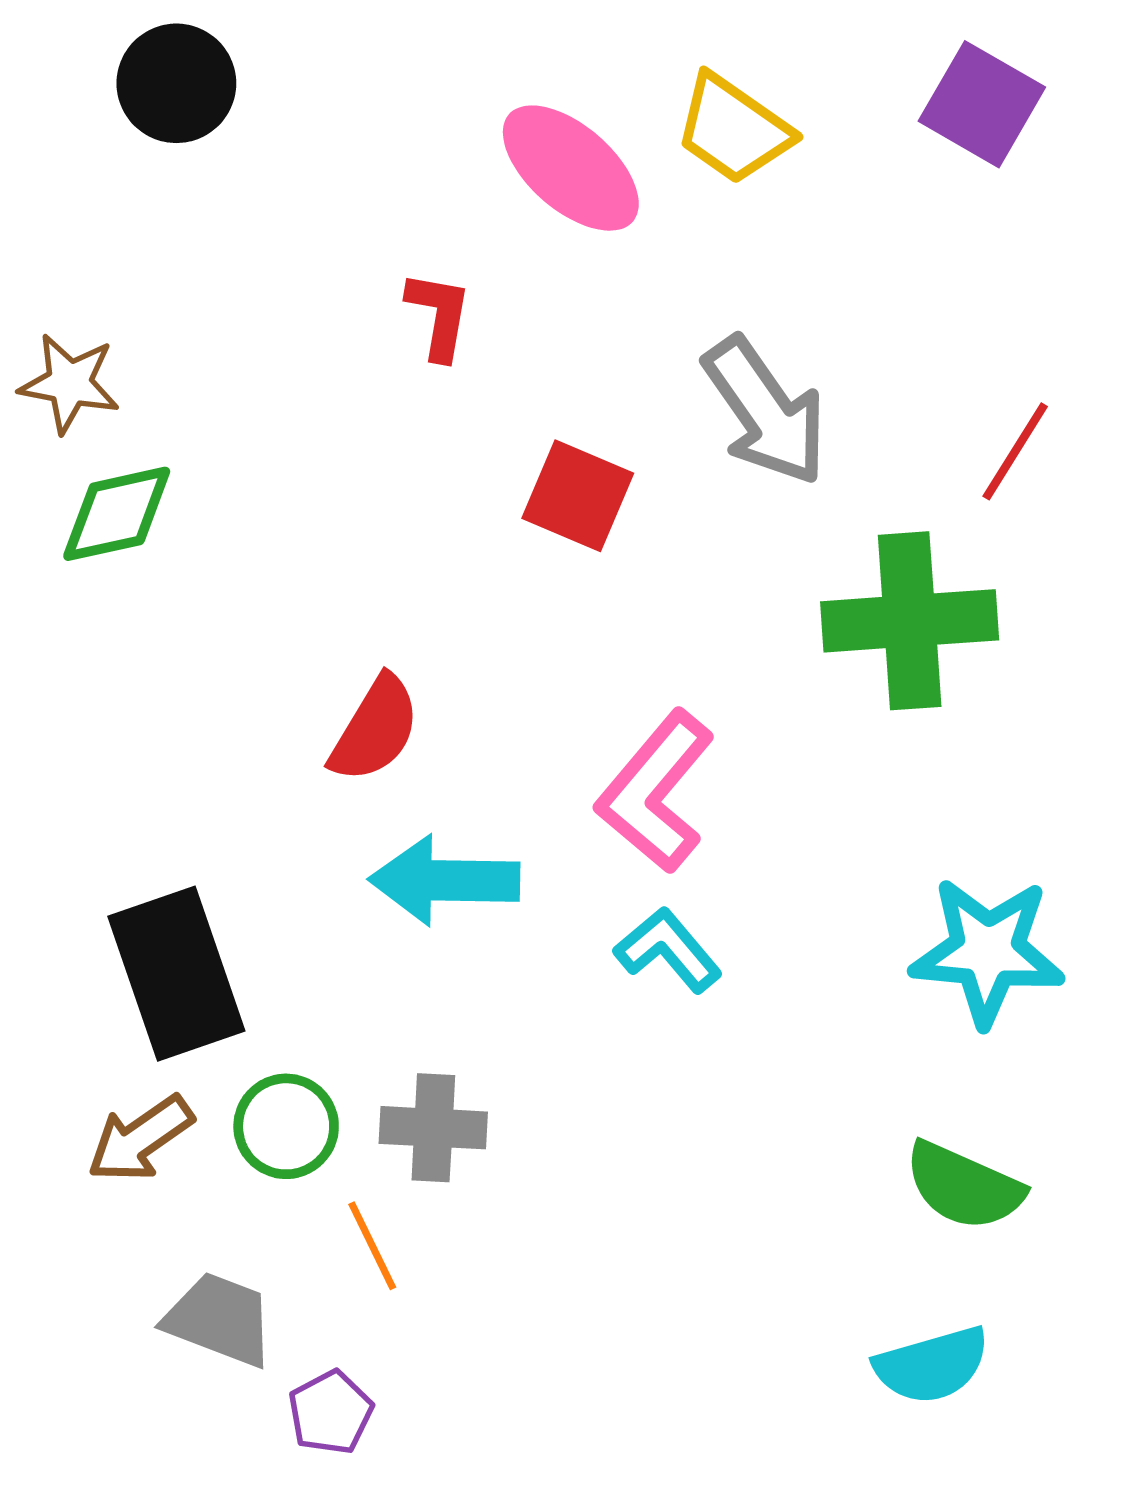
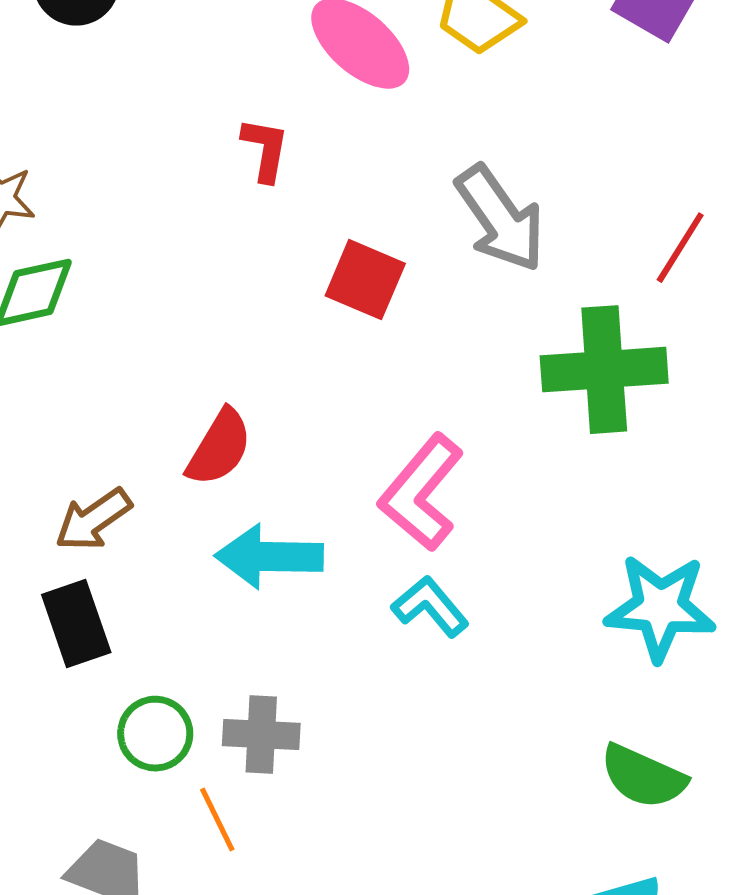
black rectangle: (176, 974) -> (76, 624), size x0.7
brown arrow: (140, 1139) -> (93, 520), moved

